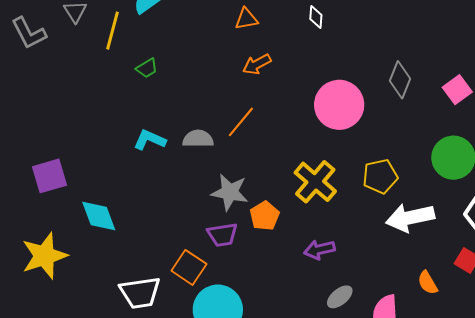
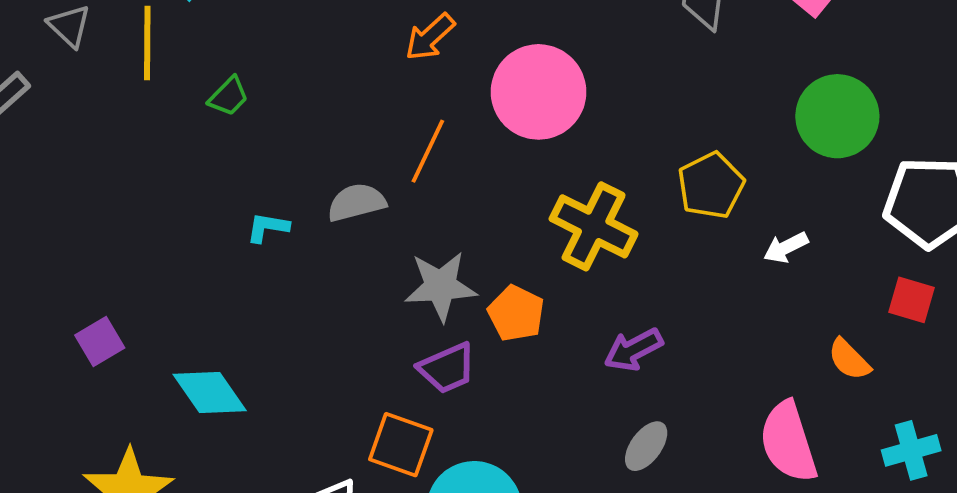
pink circle: (339, 105) -> (539, 92), moved
cyan L-shape: (150, 140) -> (268, 227), size x0.7
purple square: (49, 176) -> (100, 342), size x0.7
white arrow: (410, 218) -> (786, 247), size x0.5
gray ellipse: (340, 297) -> (646, 446), moved

